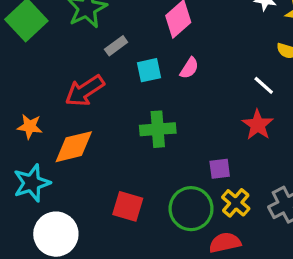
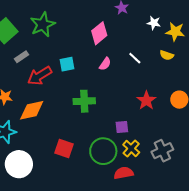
gray rectangle: (116, 46) -> (22, 57), moved
cyan square: (149, 70) -> (67, 64), moved
white line: (264, 85) -> (135, 58), moved

